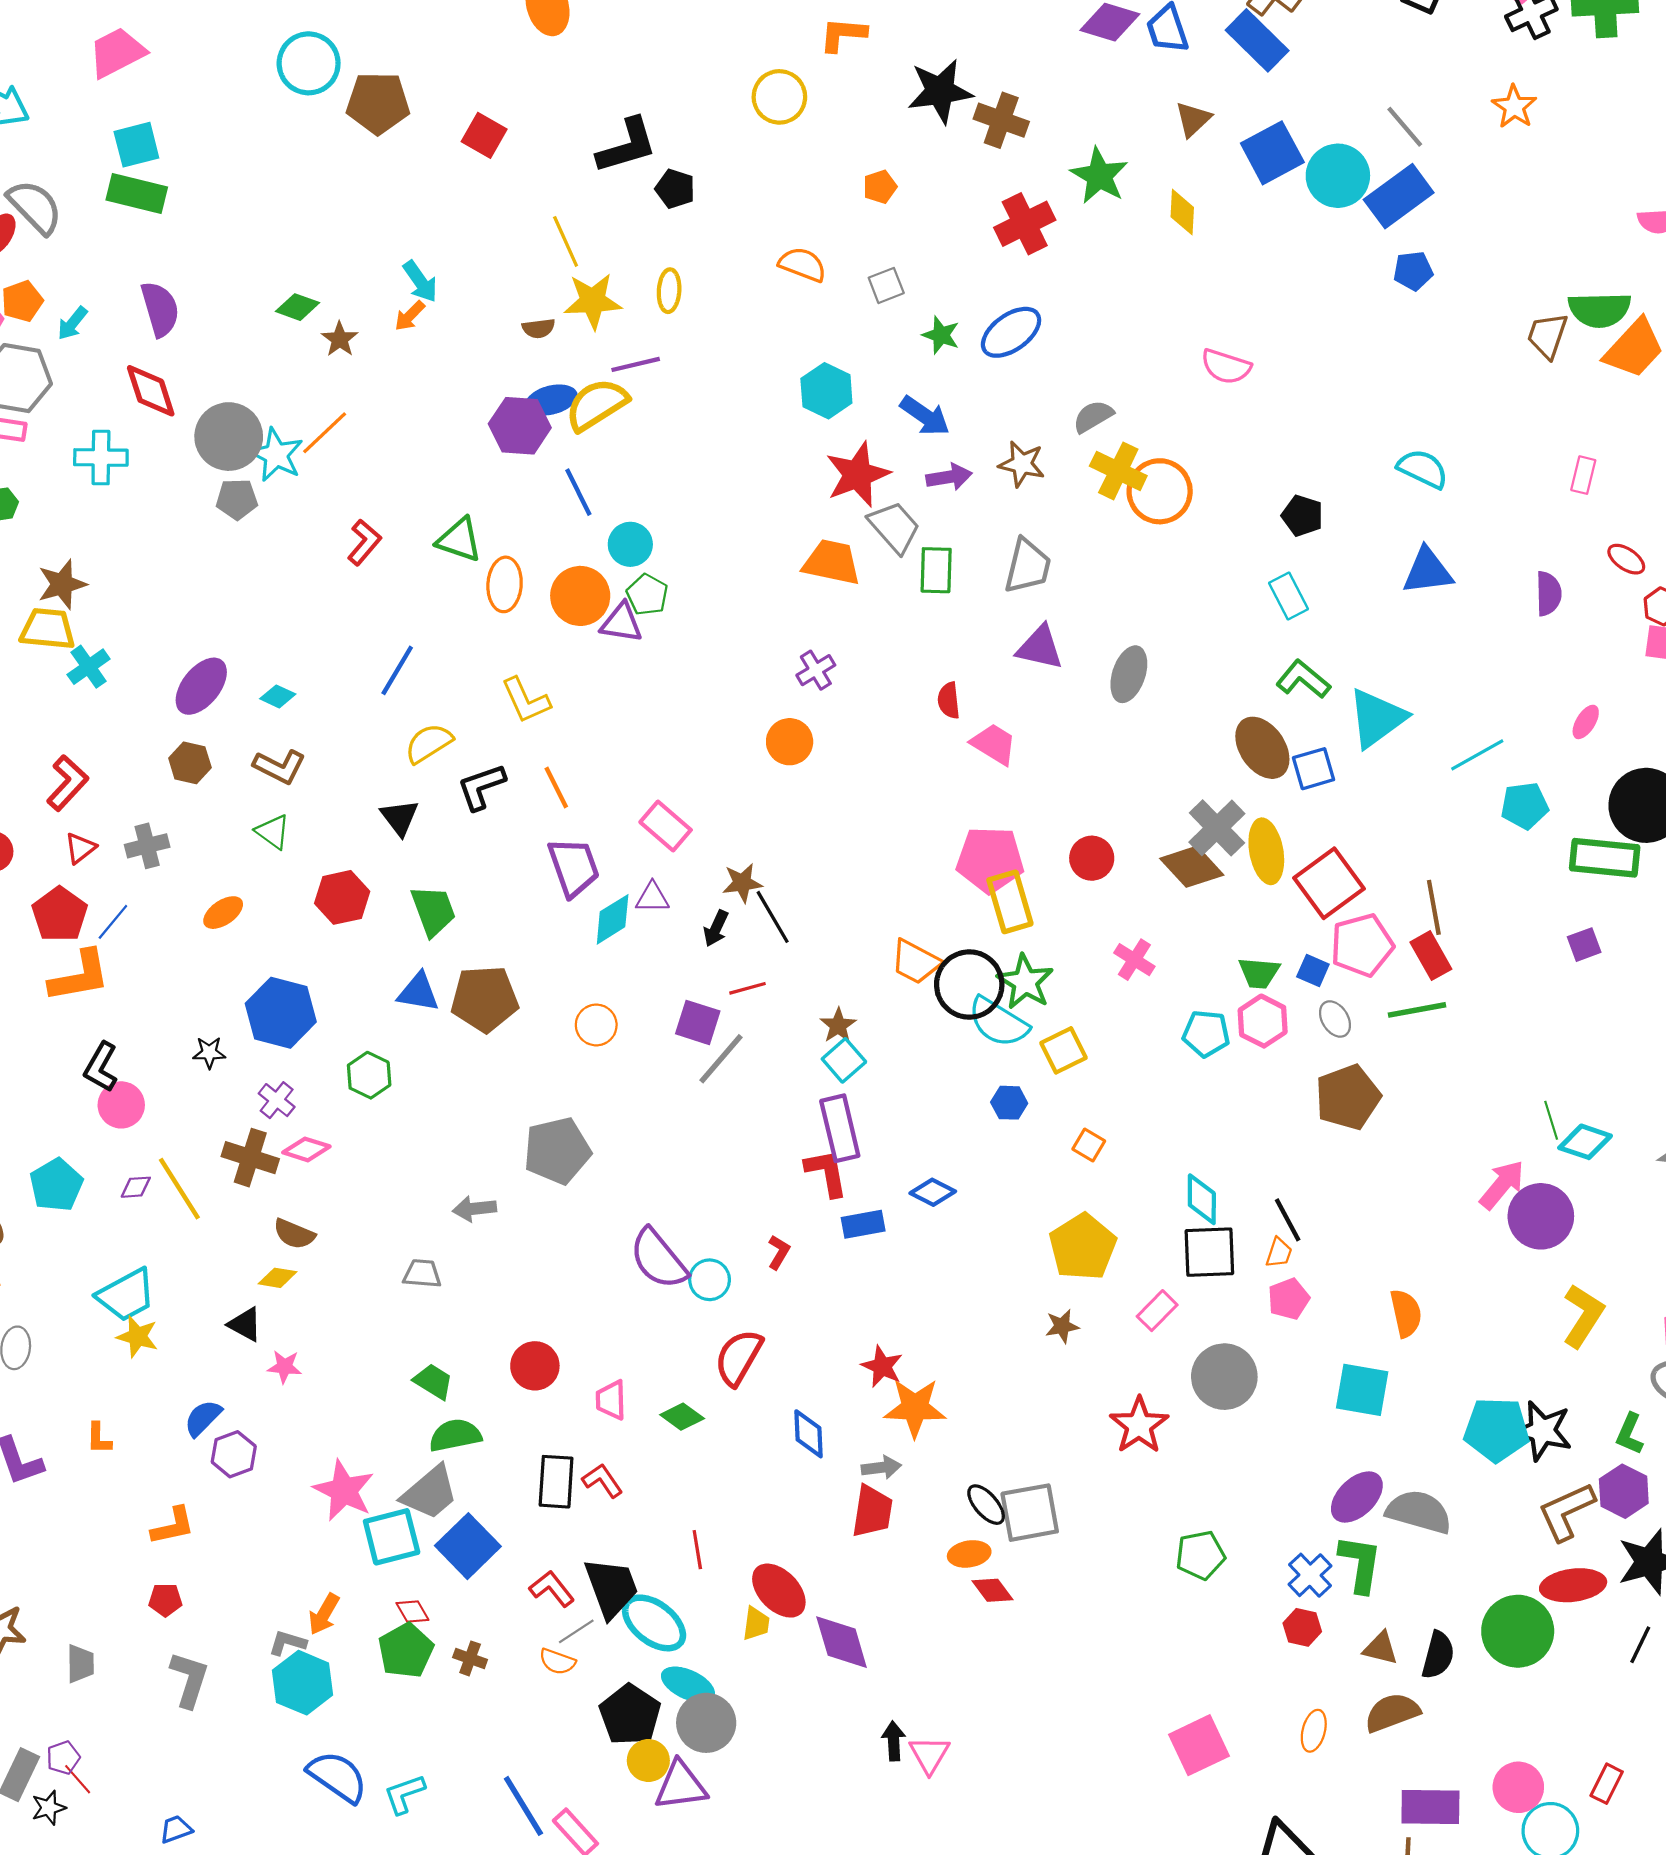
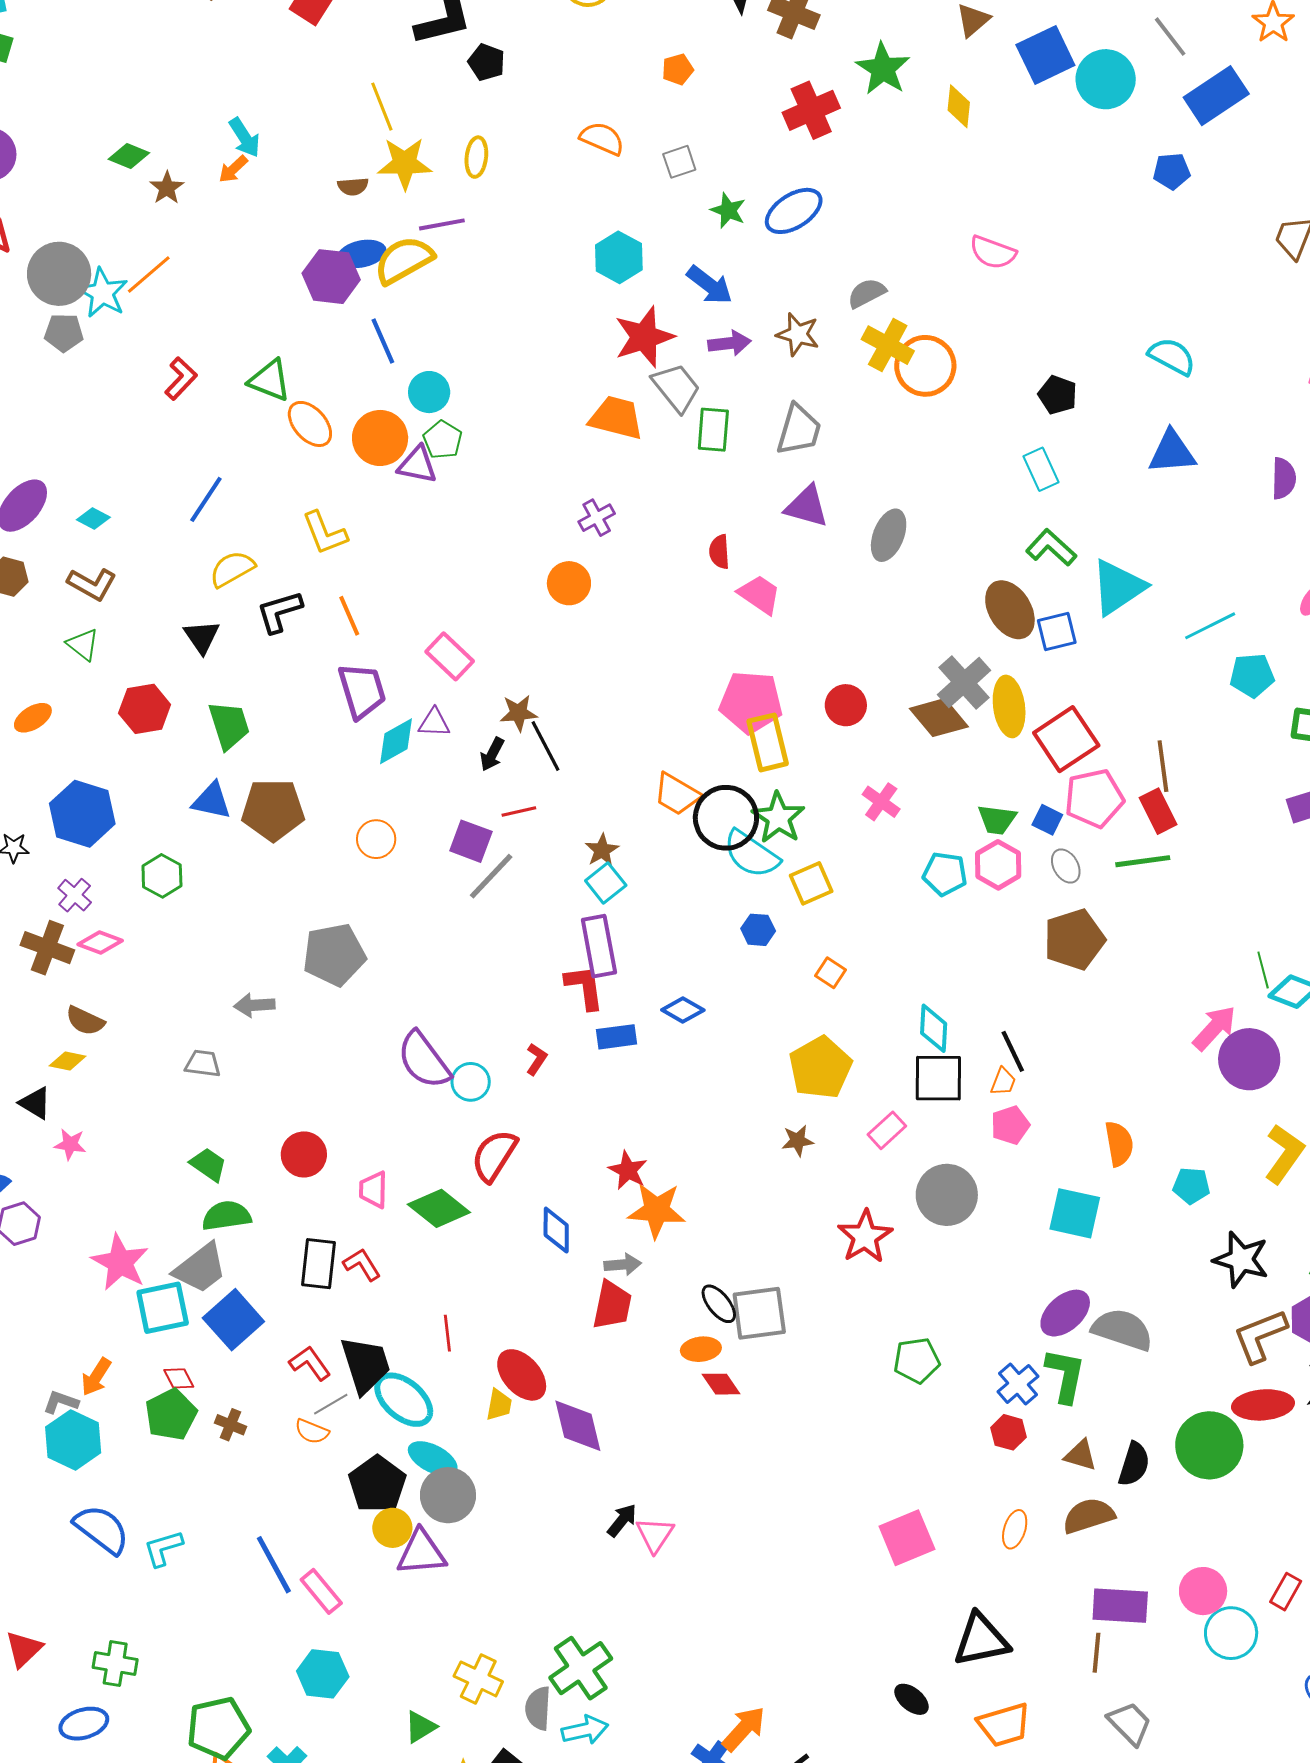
blue rectangle: (1399, 196) -> (1216, 96), moved
orange ellipse: (505, 584) -> (310, 424), turned -48
green diamond: (682, 1417) -> (439, 1208), size x1.5
cyan pentagon: (1497, 1430) -> (1191, 1186), moved, size x0.6
black arrow: (894, 1741) -> (622, 1520), turned 39

